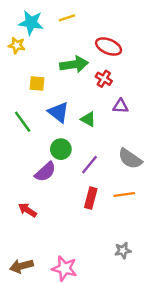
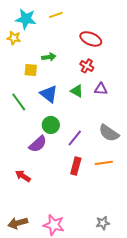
green arrow: (74, 64) -> (49, 57), moved, size x0.6
green triangle: (88, 119) -> (77, 91), moved
gray star: (123, 251) -> (103, 223), moved

